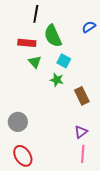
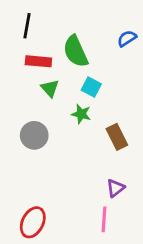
black line: (36, 14) -> (27, 26), moved
gray circle: (18, 122) -> (34, 135), moved
pink line: (83, 154) -> (104, 219), moved
red ellipse: (23, 156) -> (33, 222), turned 60

